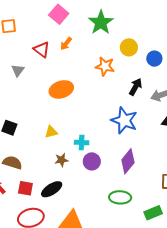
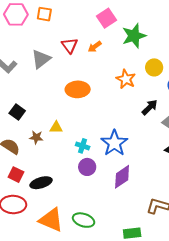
pink square: (59, 14) -> (106, 18), moved
gray triangle: (18, 70) -> (41, 59), size x1.5
blue star: (124, 120) -> (114, 143), moved
brown star: (61, 160) -> (36, 137), moved
green ellipse: (120, 197) -> (84, 220), moved

